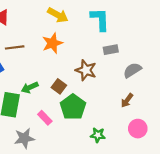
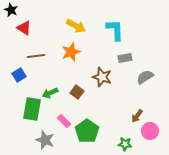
brown arrow: (127, 100) -> (137, 116), moved
green pentagon: (73, 107) -> (87, 131), moved
green star: (98, 135) -> (125, 144), moved
gray star: (24, 138) -> (45, 140), turned 30

